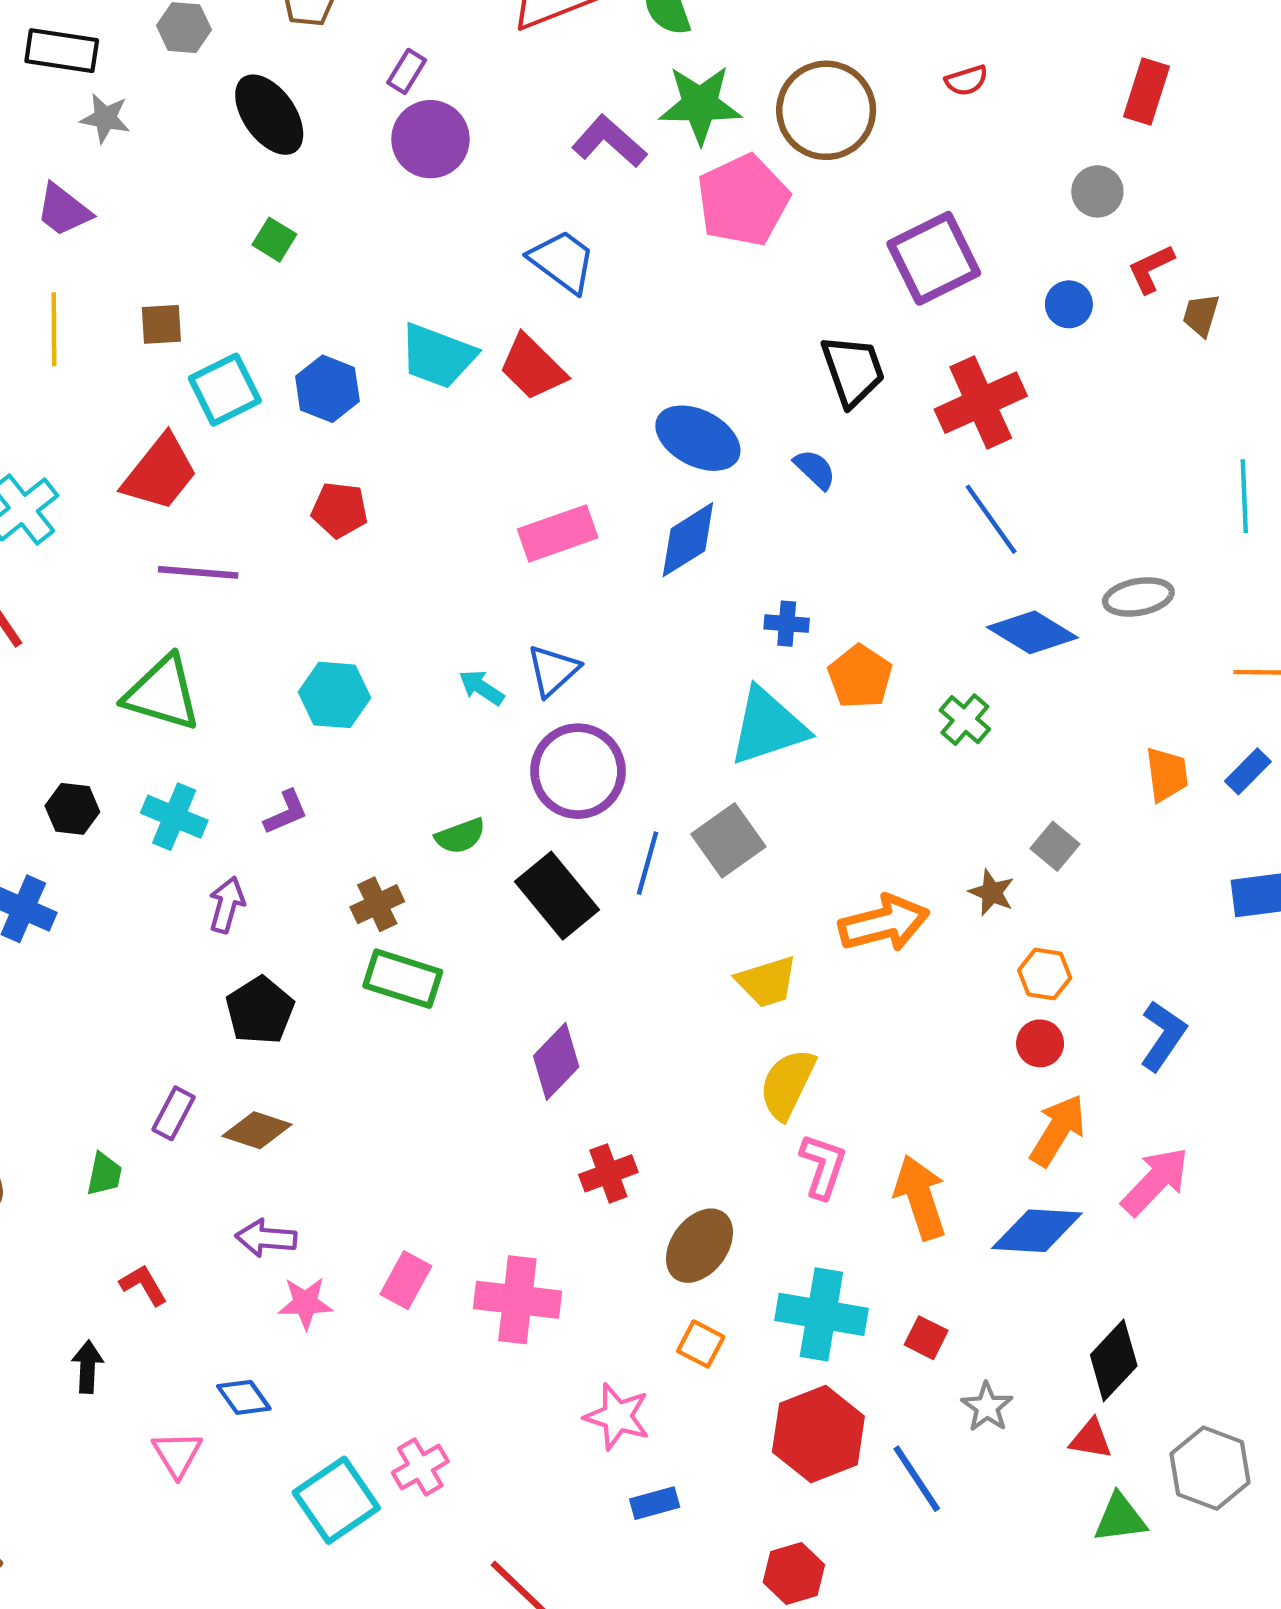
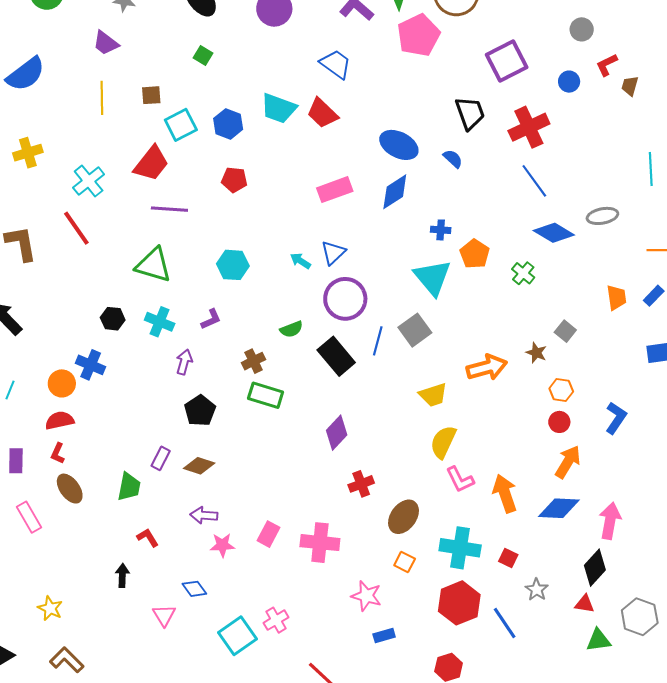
cyan triangle: (768, 726) -> (432, 277), turned -51
pink L-shape: (823, 1166) -> (460, 480), turned 136
green trapezoid: (104, 1174) -> (129, 487), size x1.4
pink arrow: (1155, 1181) -> (610, 521), moved, turned -33

